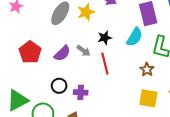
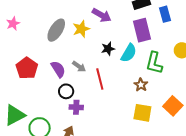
black star: (105, 38) -> (108, 49), moved
purple semicircle: (62, 53) -> (58, 69), turned -78
black circle: (59, 86) -> (66, 91), moved

